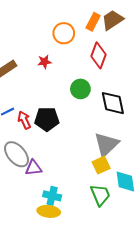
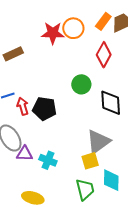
red star: (44, 62) -> (53, 33), moved, size x1.6
cyan cross: (52, 196) -> (48, 160), moved

